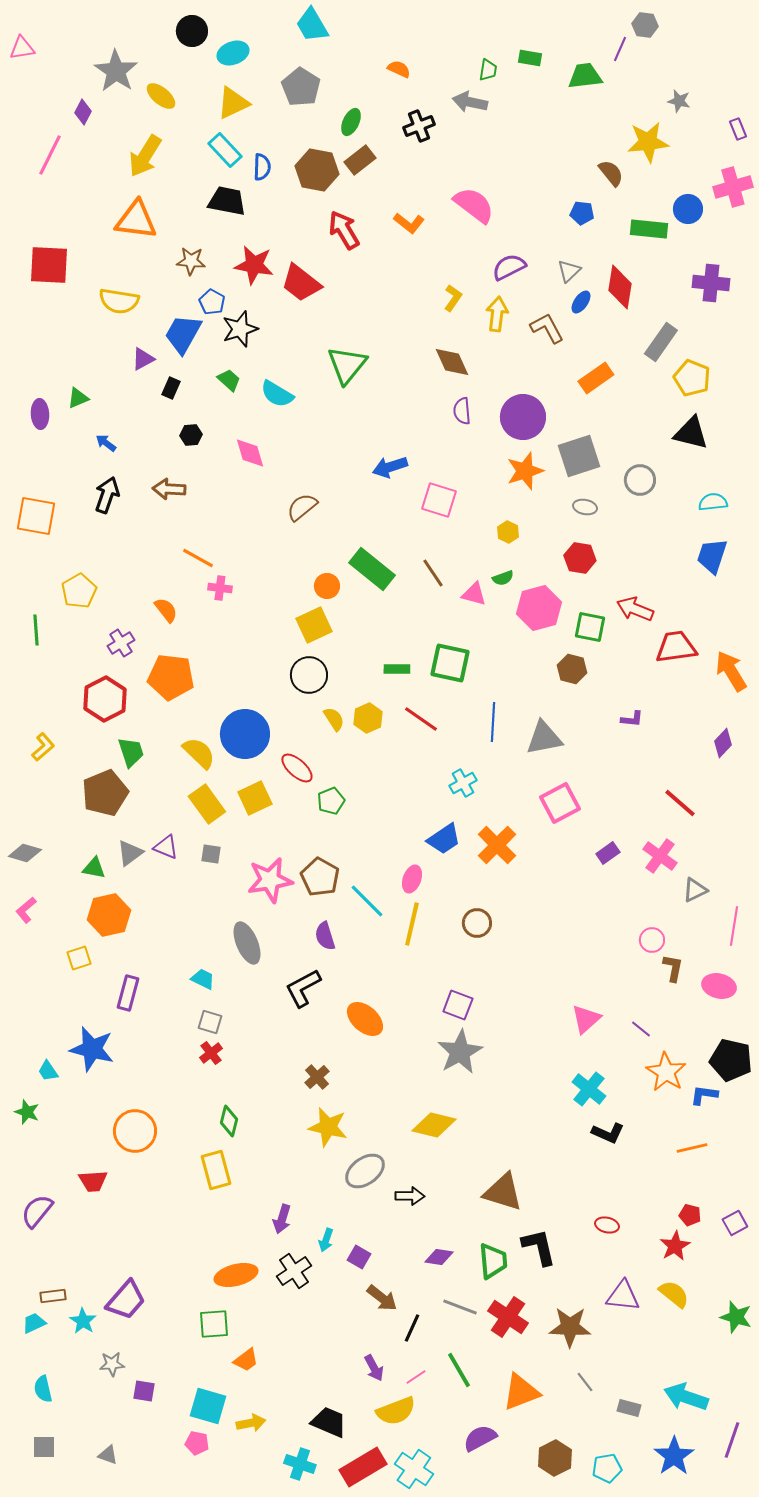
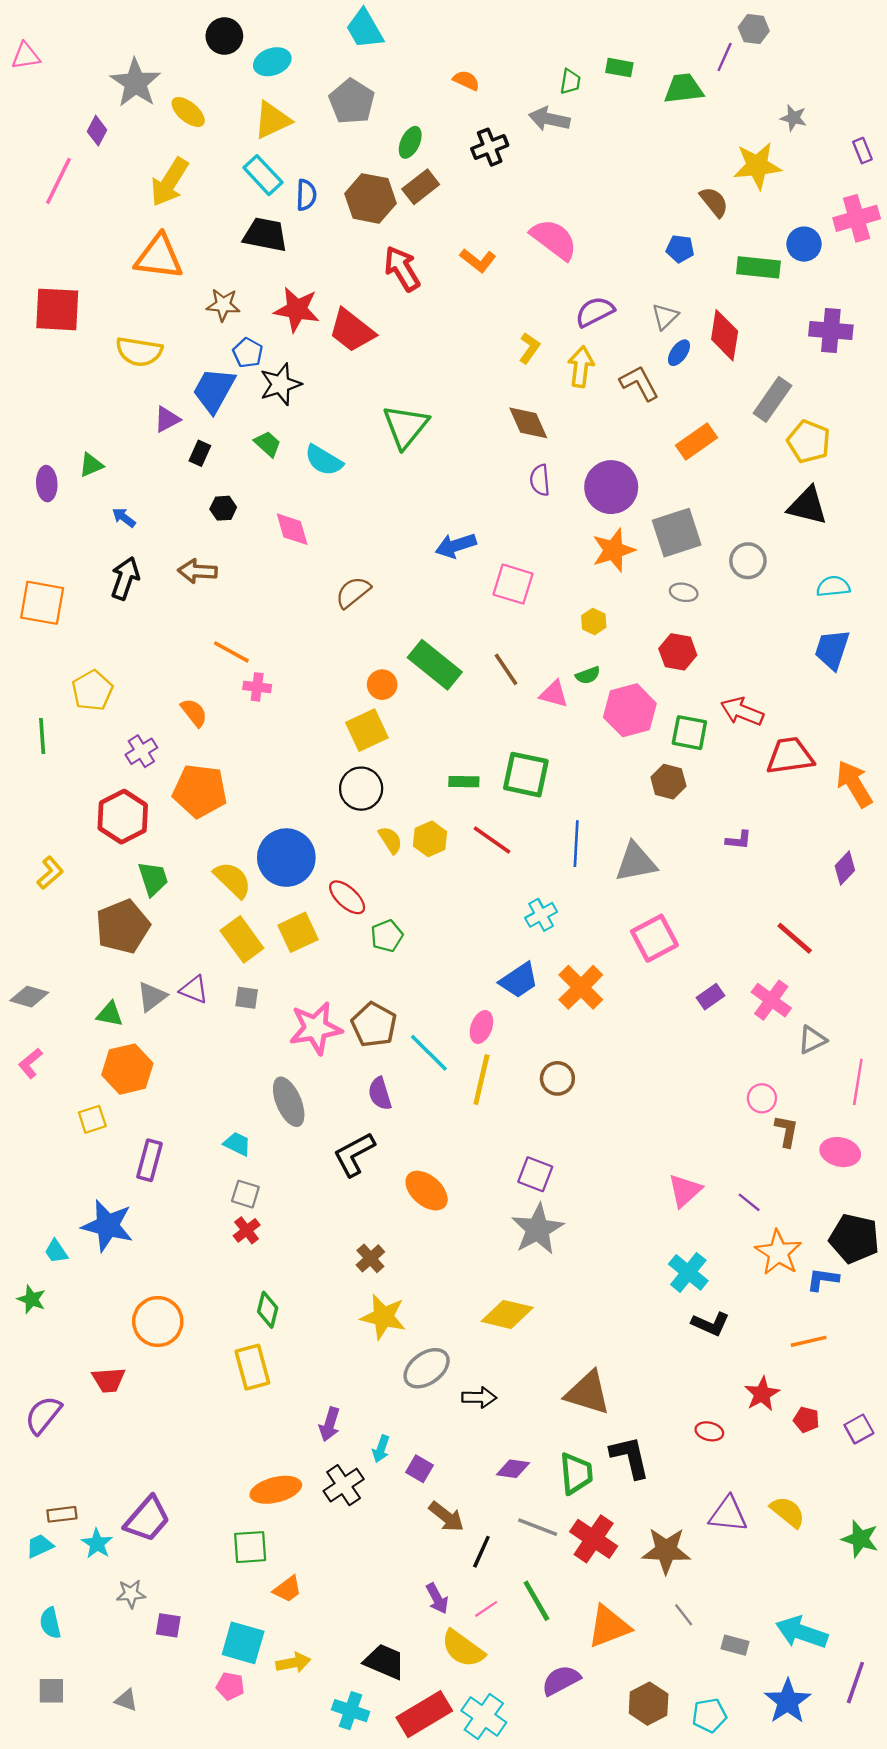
red star: (675, 1246) -> (762, 1394), moved
yellow semicircle: (396, 1411) -> (463, 1649), turned 57

